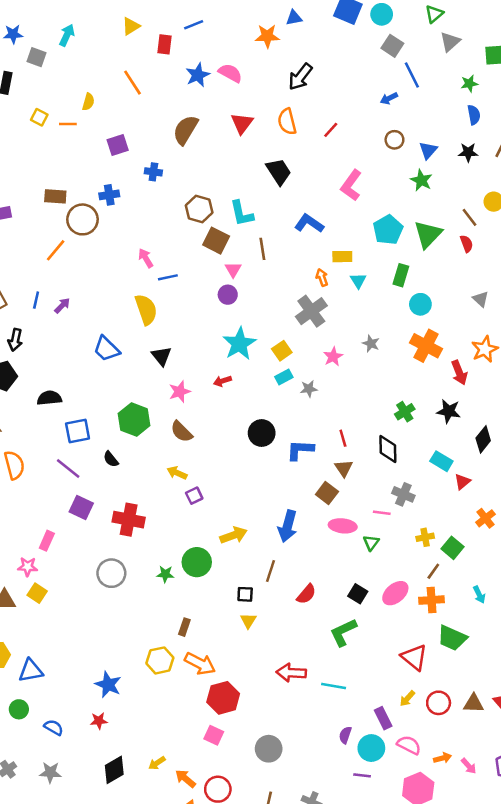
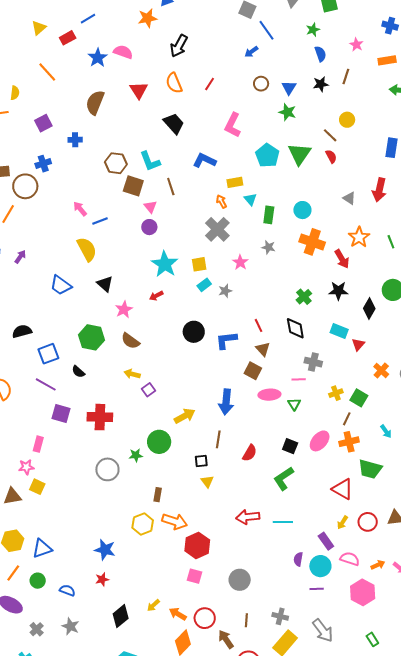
red rectangle: (164, 44) -> (68, 38), turned 63
green rectangle: (401, 275) -> (269, 215), moved
yellow square: (282, 351) -> (199, 264), turned 35
gray circle: (111, 573) -> (107, 469), moved
gray star: (50, 772) -> (70, 626), turned 30

